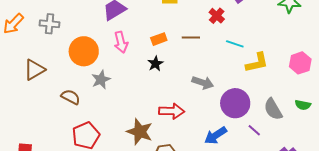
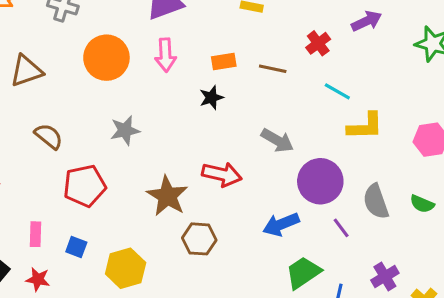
gray star: (101, 80) -> (125, 130), moved
brown semicircle: (71, 97) -> (49, 136), moved

